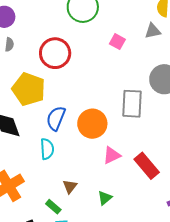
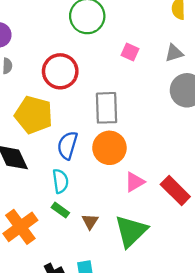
gray triangle: (153, 31) -> (174, 53), moved
gray rectangle: (132, 104) -> (107, 108), moved
green triangle: (105, 198) -> (131, 231), size x2.0
green rectangle: (53, 207) -> (60, 210), moved

